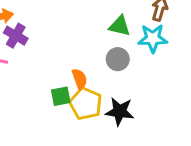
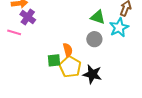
cyan star: (153, 38) -> (119, 27), turned -30

